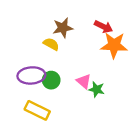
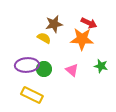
orange star: (114, 45) -> (82, 39), moved
green star: (97, 89) -> (101, 66), moved

